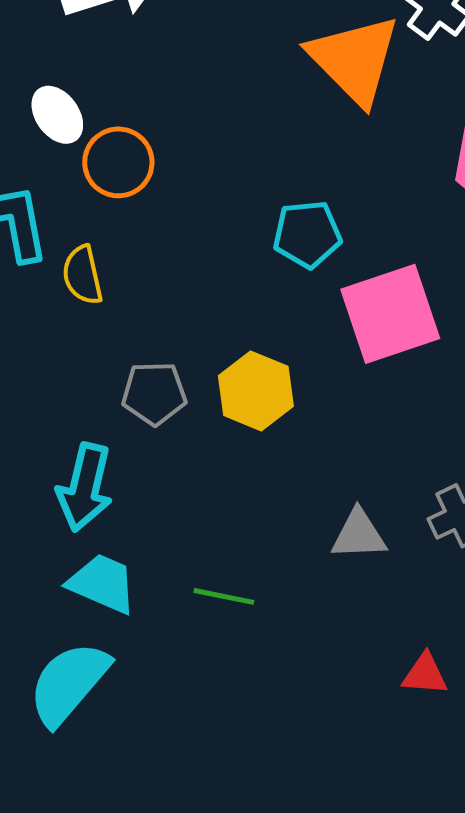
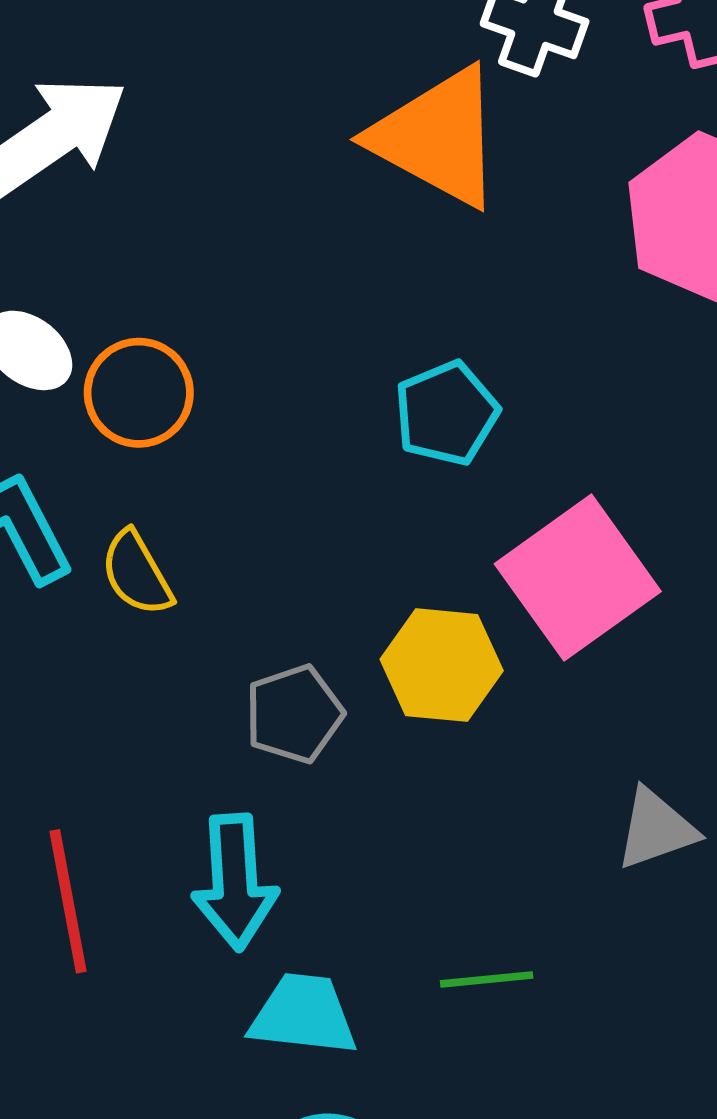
pink square: (390, 314) -> (578, 578), moved

